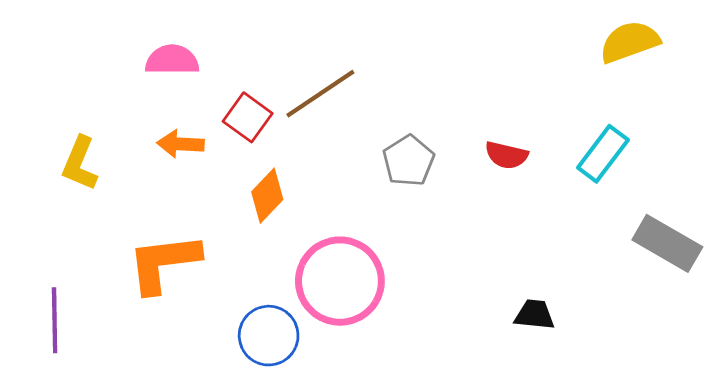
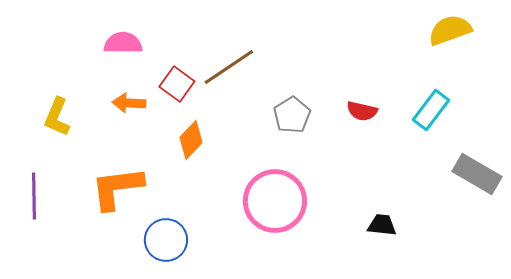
pink circle: (340, 281) -> (275, 201), moved
purple line: (55, 320) -> (34, 196), moved
blue circle: (269, 336) -> (166, 240), moved

